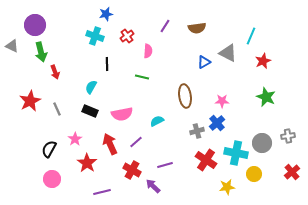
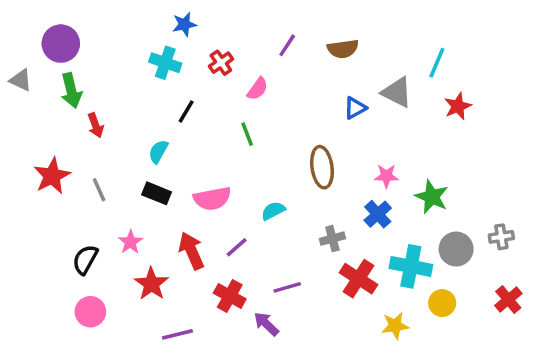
pink semicircle: (148, 51) -> (258, 89), turned 32
black line: (107, 64) -> (186, 111), turned 32
green line: (142, 77) -> (247, 134), turned 56
green star: (266, 97) -> (432, 197), moved
gray cross: (197, 131) -> (332, 239), moved

